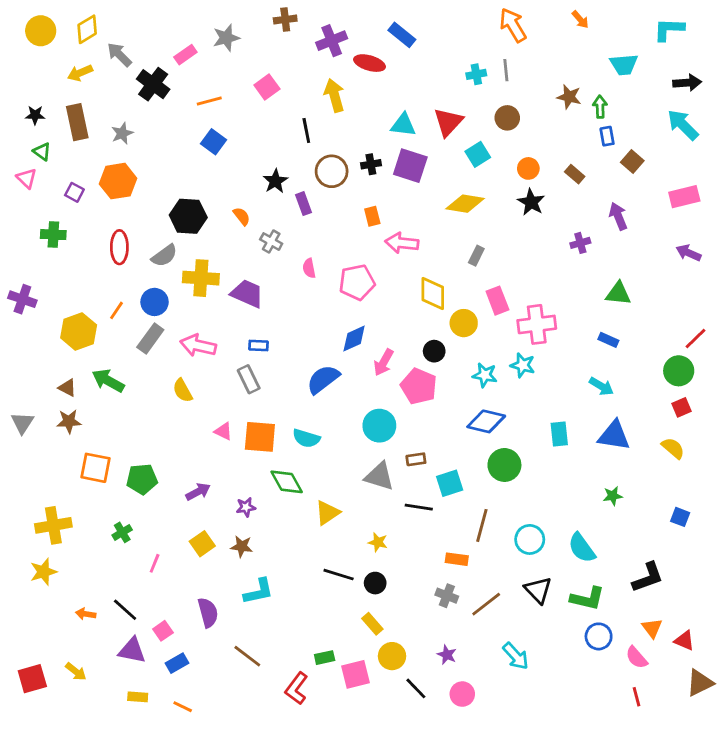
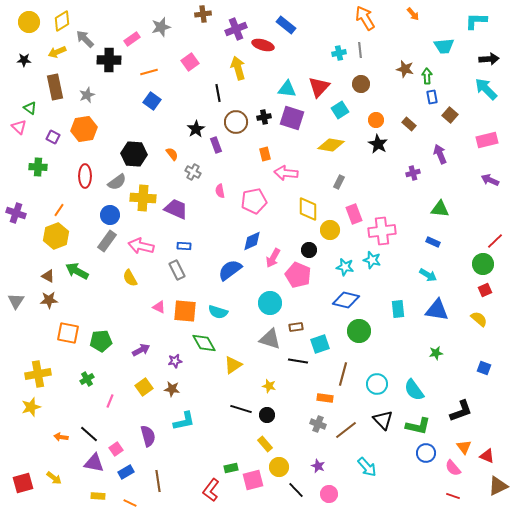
black cross: (153, 84) -> (109, 60), turned -35
black star: (35, 115) -> (24, 60), moved
orange line: (117, 310) -> (59, 210), moved
brown line: (247, 656) -> (158, 481), moved, turned 45
red line: (637, 697) -> (453, 496), turned -56

